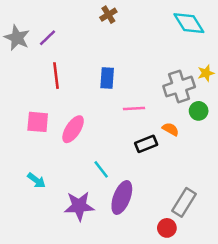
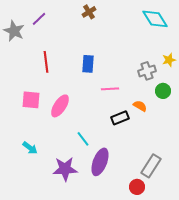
purple line: (47, 38) -> (39, 19), moved
gray cross: (179, 87) -> (147, 71), size x0.7

